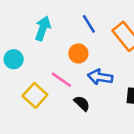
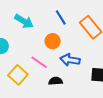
cyan arrow: (43, 28) -> (24, 21), turned 102
black semicircle: (82, 103) -> (56, 81), turned -48

